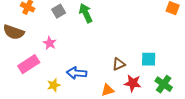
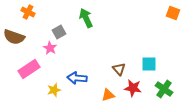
gray square: (59, 11) -> (59, 32), moved
brown triangle: (119, 64) -> (119, 69), turned -48

